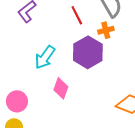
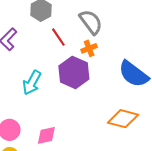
pink diamond: (61, 88) -> (46, 135), moved, turned 65

